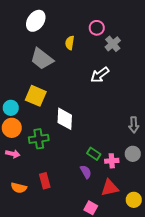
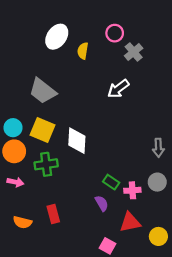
white ellipse: (36, 21) -> (57, 37), moved
gray trapezoid: (42, 59) -> (43, 91), moved
yellow square: (36, 96) -> (43, 130), moved

